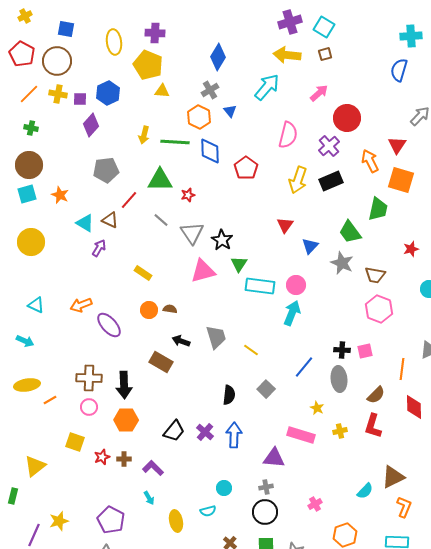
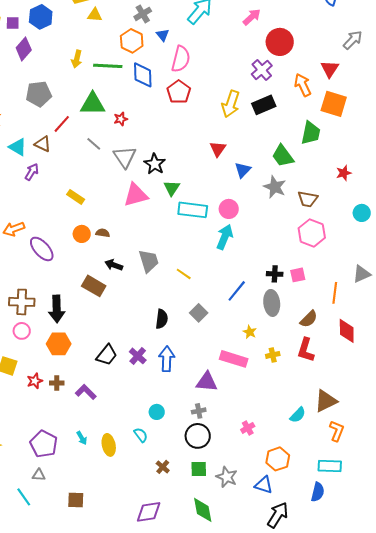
pink semicircle: (288, 135) -> (181, 59), moved
cyan arrow: (149, 498) -> (82, 438), moved
cyan semicircle: (208, 511) -> (141, 435), turned -112

